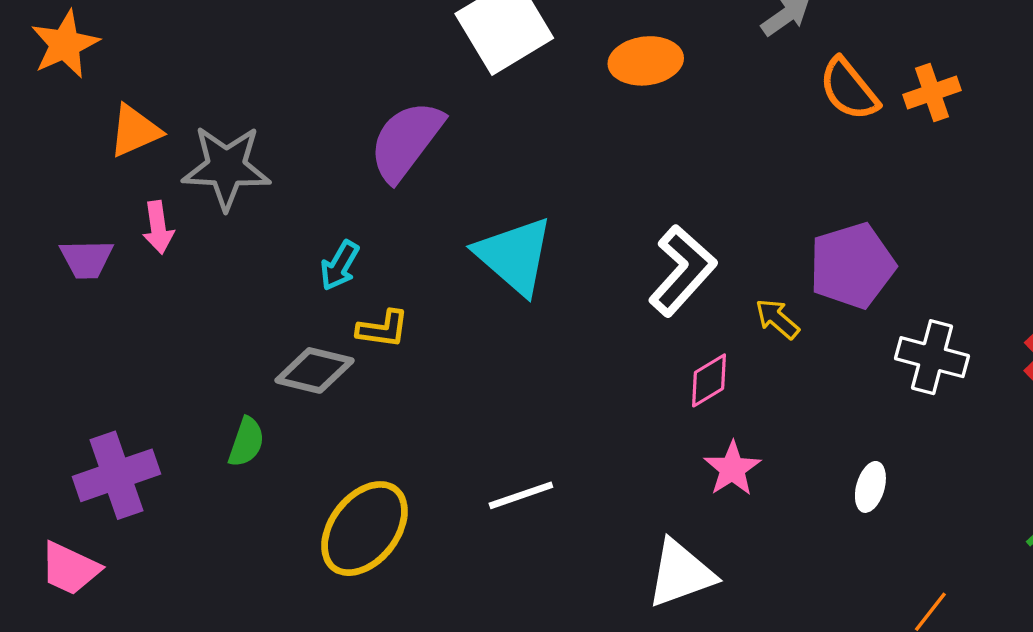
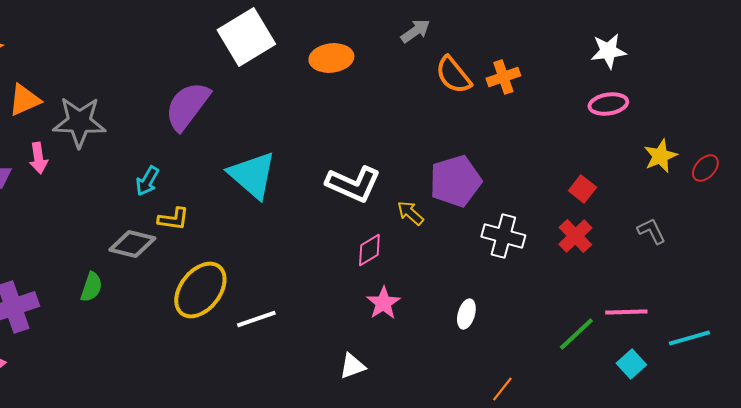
white L-shape: (682, 271) -> (353, 184), turned 72
yellow ellipse: (364, 529) -> (200, 290), moved
white triangle: (681, 574) -> (352, 366), size x0.6

